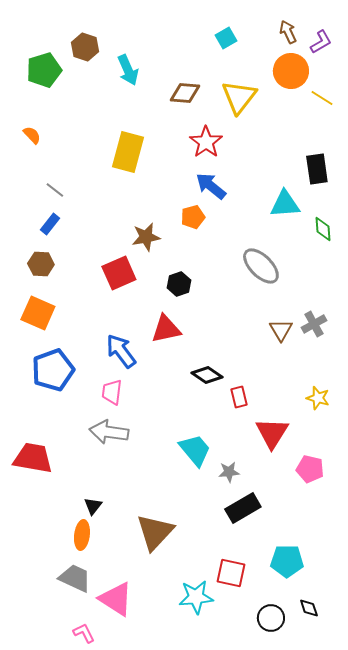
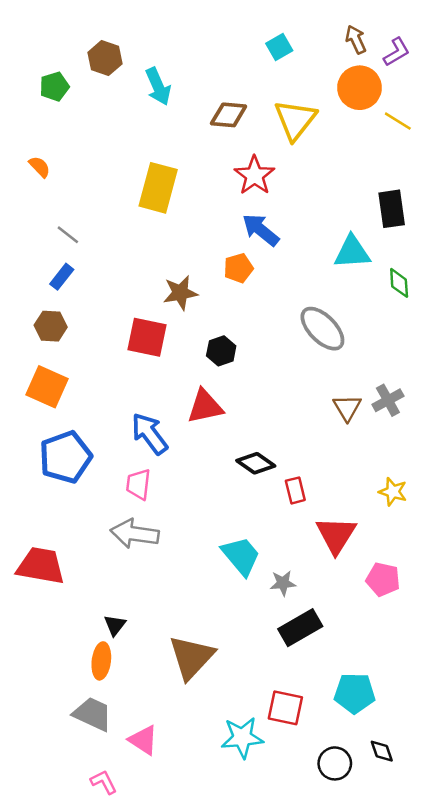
green pentagon: (44, 70) -> (54, 86), size x0.7
red square: (119, 273) -> (147, 337), turned 36
pink triangle: (116, 599) -> (143, 740), size x0.7

